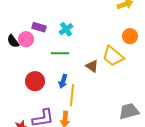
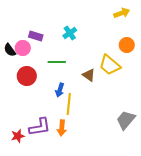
cyan cross: (66, 29) -> (70, 33), moved
red circle: (35, 81) -> (27, 76), moved
gray trapezoid: (129, 111) -> (126, 120), turned -35

